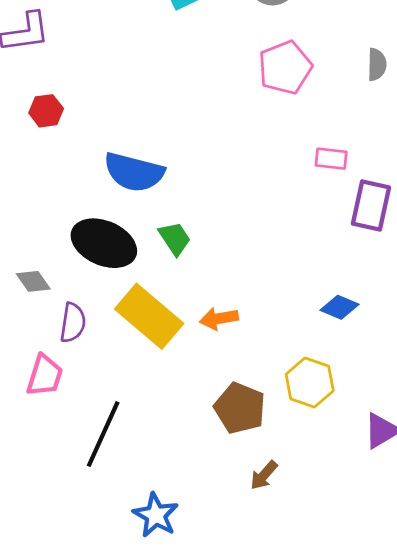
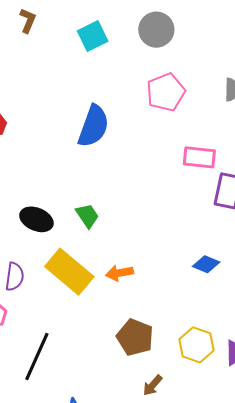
pink rectangle: (331, 159) -> (199, 157), size x1.4
blue semicircle: (134, 172) -> (93, 126), moved, turned -84
black ellipse: (104, 243) -> (36, 219), size x0.7
yellow hexagon: (310, 383) -> (196, 345), moved

